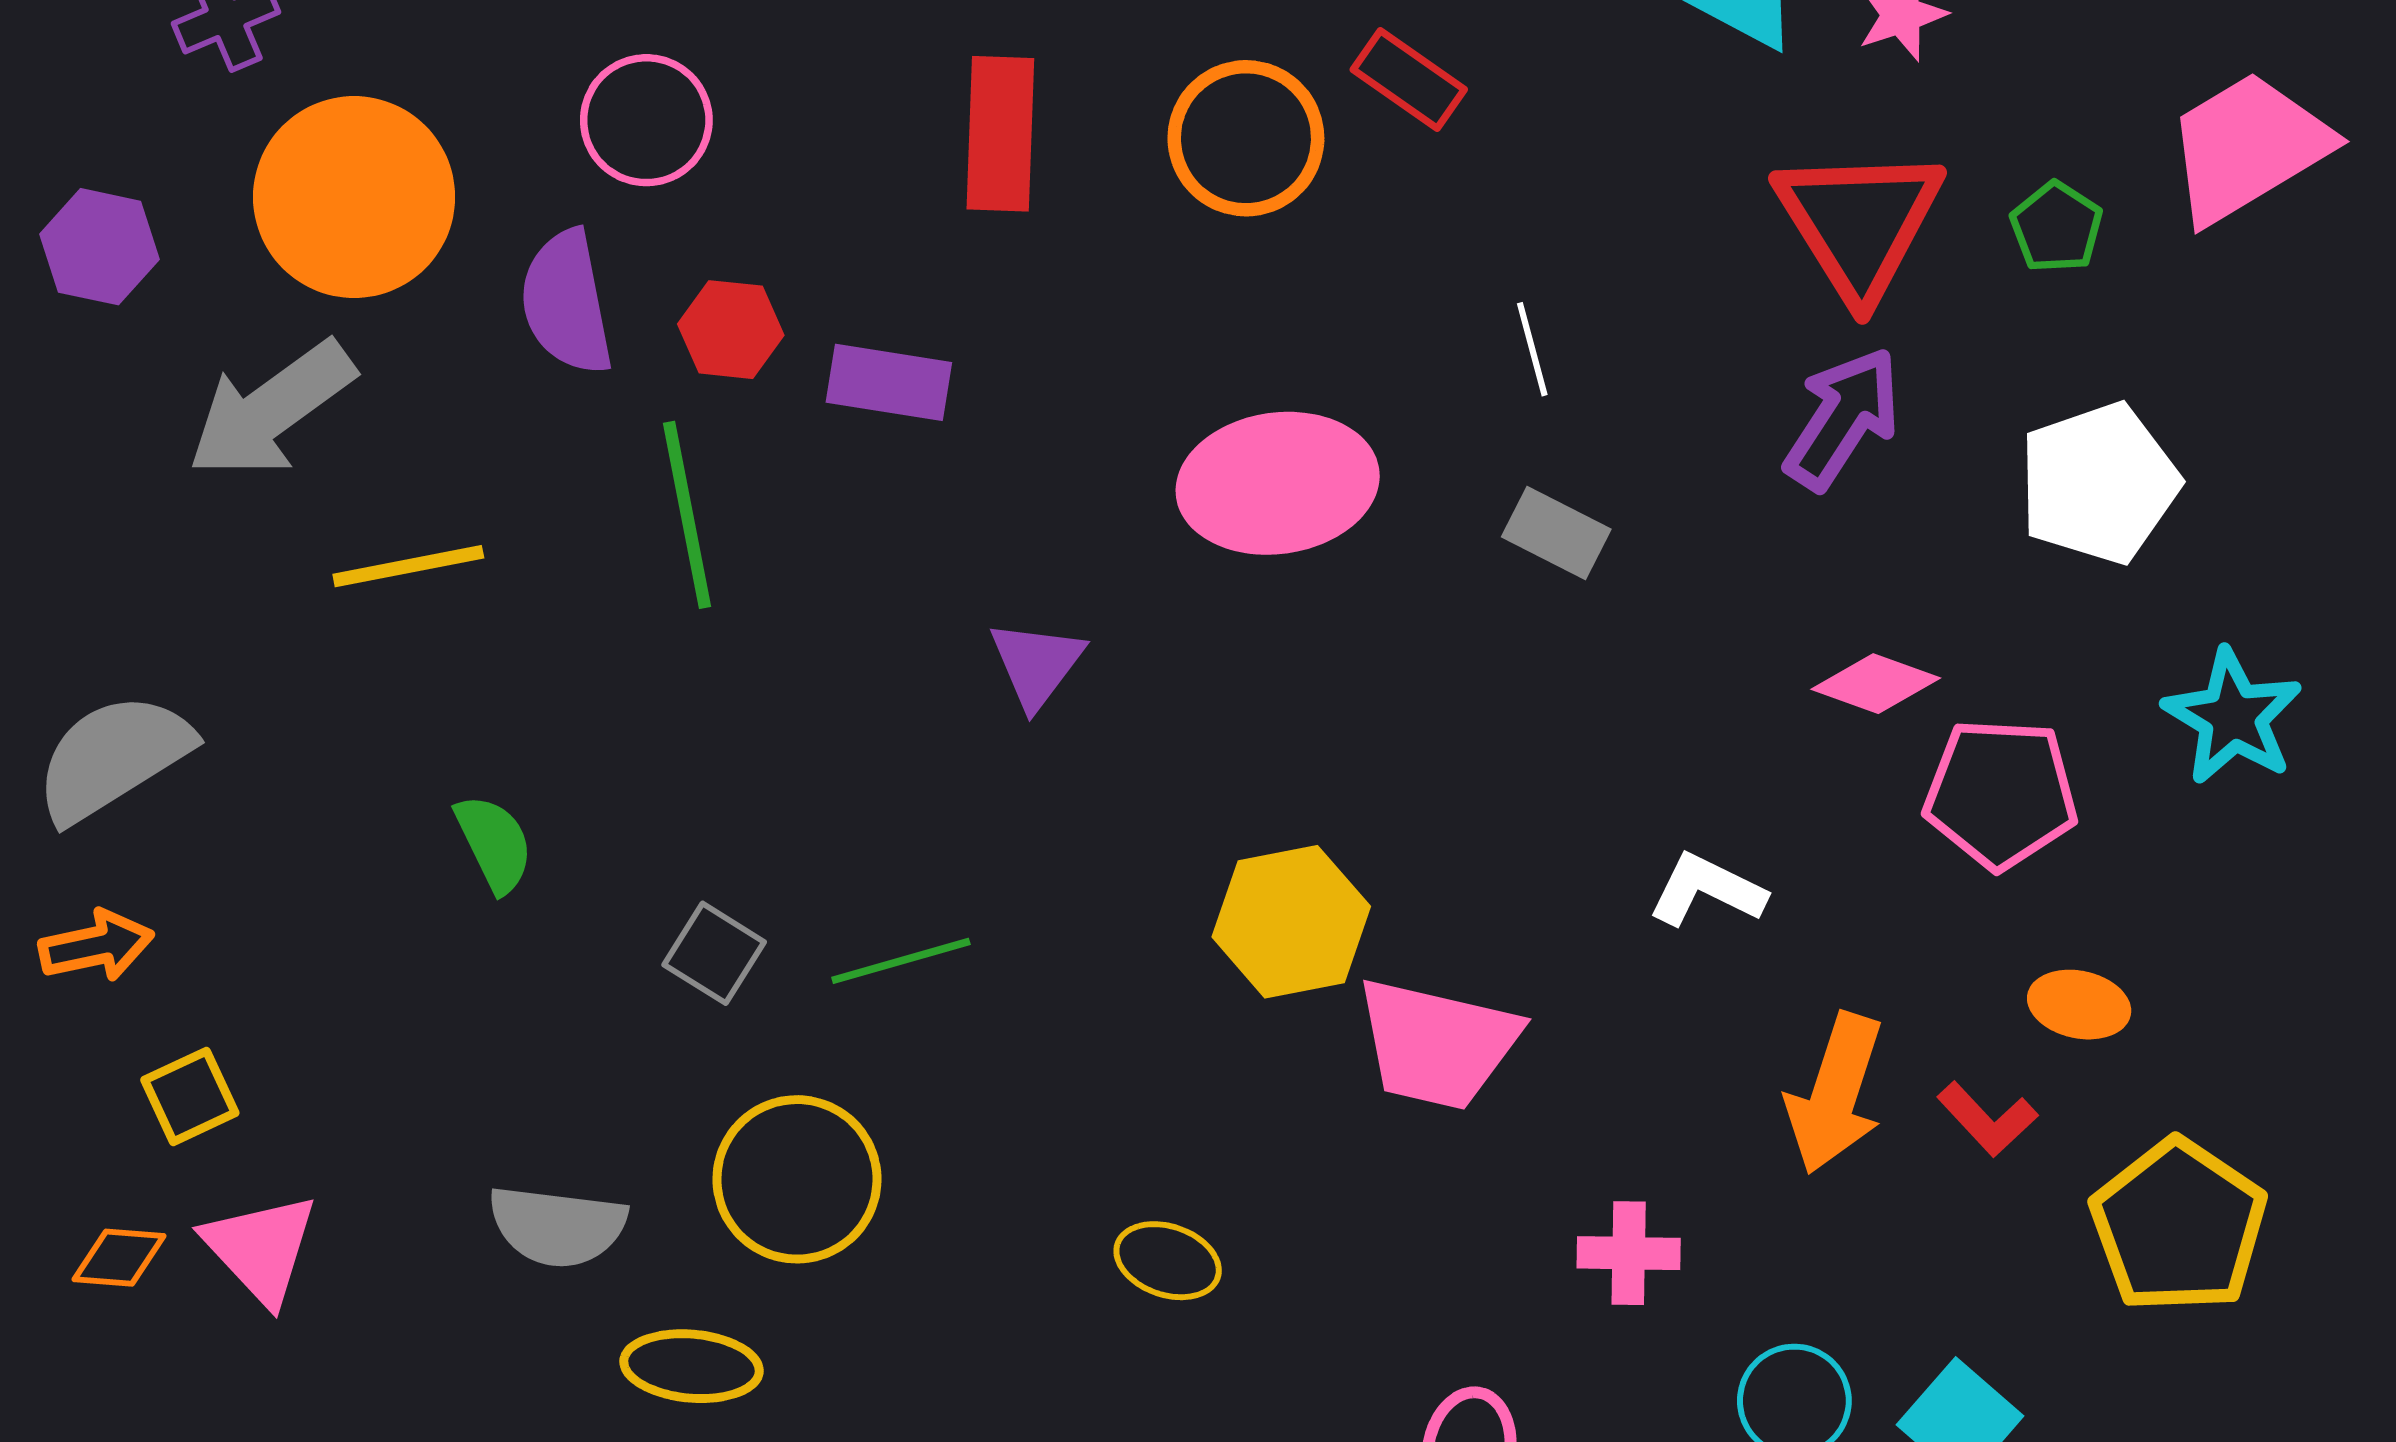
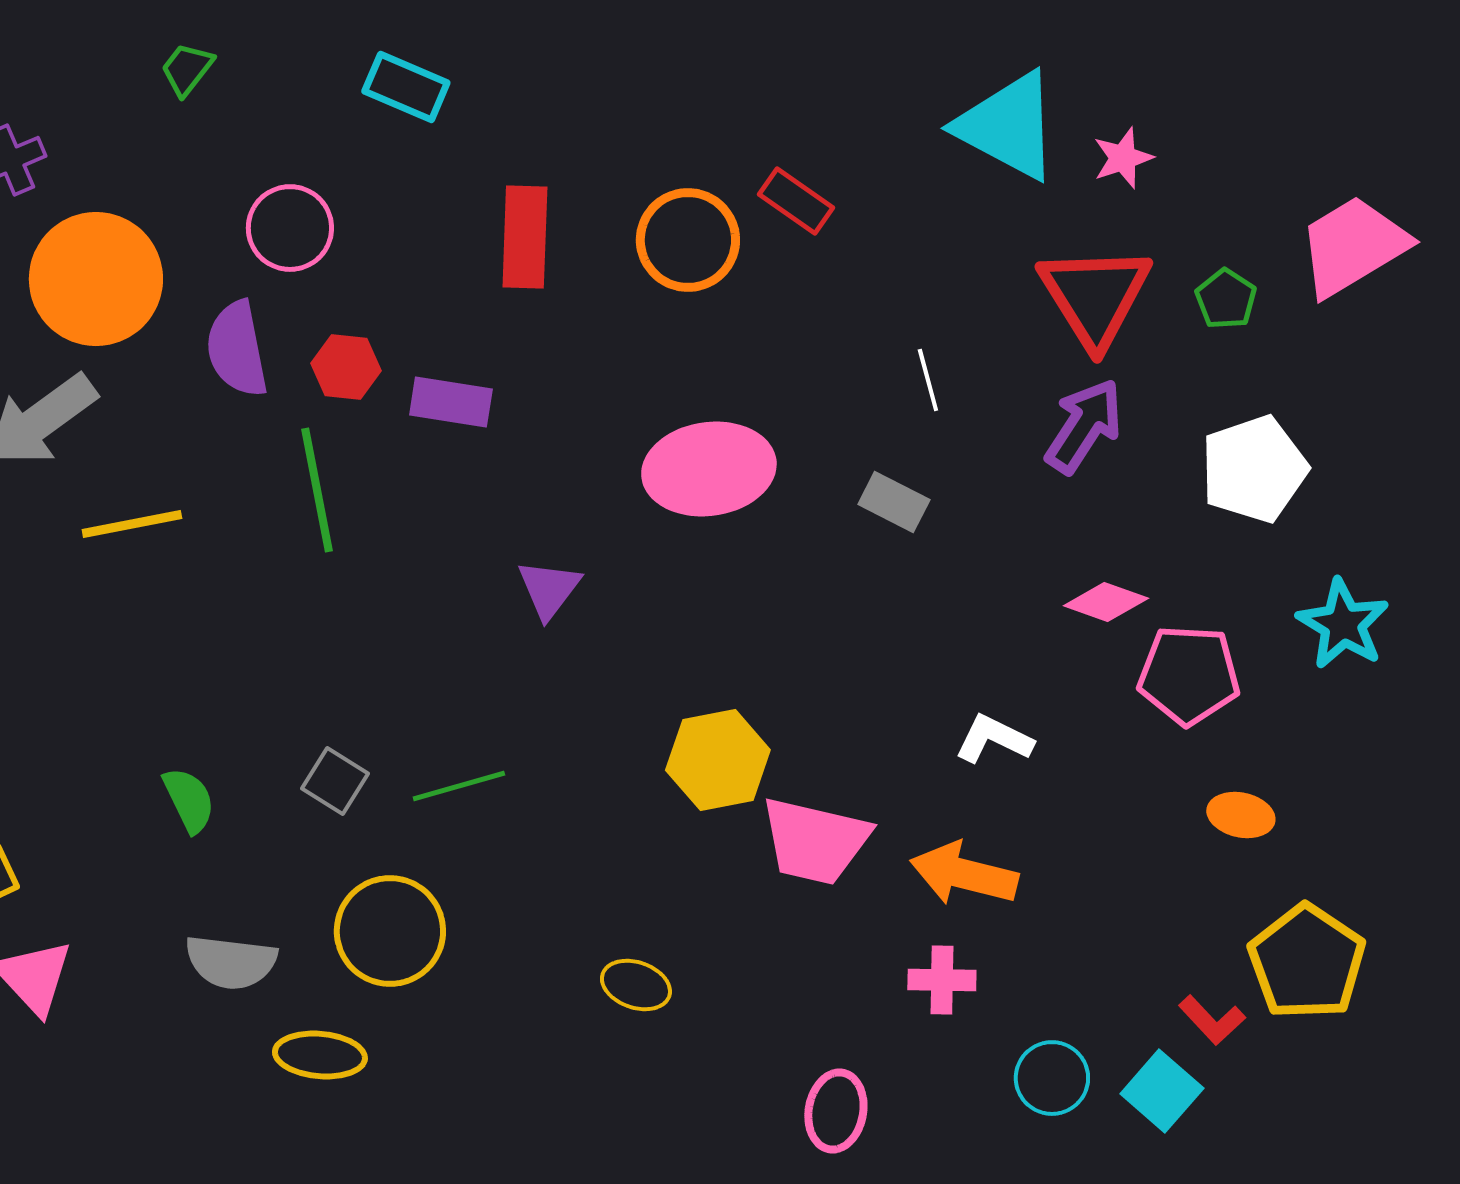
white line: (1532, 349) -> (928, 380), moved
green semicircle: (494, 843) -> (189, 800), moved
orange arrow: (1835, 1093) -> (964, 874), moved, turned 86
red L-shape: (1987, 1119) -> (1212, 1020), moved

